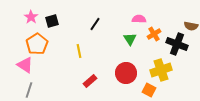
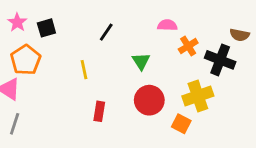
green triangle: (130, 39) -> (141, 61), moved
red rectangle: (90, 81) -> (99, 111), turned -40

